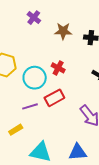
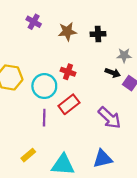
purple line: (30, 106) -> (44, 118), turned -63
yellow rectangle: (16, 130) -> (28, 155), moved

